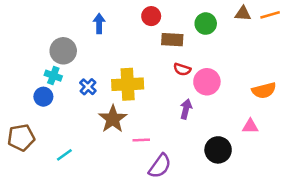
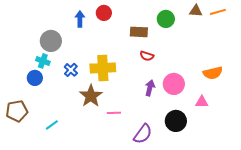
red circle: (151, 16) -> (104, 13), moved
pink circle: (207, 82) -> (174, 84), moved
purple semicircle: (160, 166) -> (143, 134), moved

